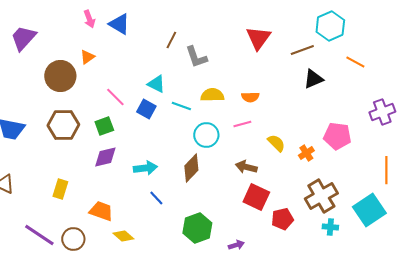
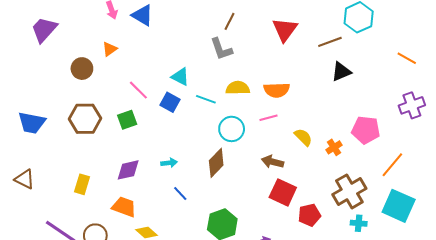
brown line: (171, 40) -> (230, 21), moved
orange line: (355, 62) -> (407, 58), moved
brown circle: (60, 76) -> (82, 69), size x0.7
orange semicircle: (250, 97) -> (277, 90), size x1.4
purple diamond: (105, 157) -> (128, 170), moved
cyan arrow: (145, 168) -> (169, 163), size x0.7
orange line: (386, 170) -> (392, 165), moved, turned 40
cyan square: (369, 210) -> (399, 206), turned -32

